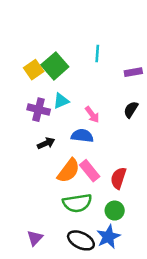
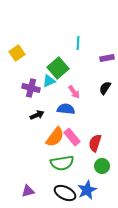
green square: (55, 66) -> (58, 68), moved
yellow square: (34, 70) -> (17, 53), moved
green circle: (115, 211) -> (102, 166), moved
purple triangle: (35, 238) -> (28, 191), turned 32

